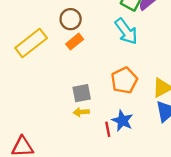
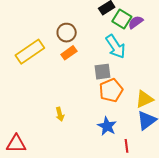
gray square: (82, 93) -> (102, 72), moved
yellow arrow: (81, 112) -> (60, 114), moved, turned -104
red line: (108, 129) -> (126, 146), moved

